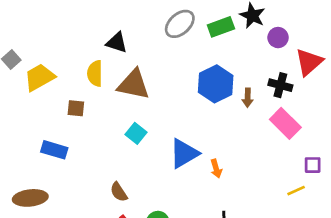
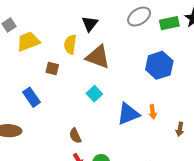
black triangle: (117, 43) -> (90, 24), turned 42
brown arrow: (248, 98) -> (180, 129), moved
blue rectangle: (54, 150) -> (32, 97), turned 30
orange arrow: (216, 169) -> (153, 112), moved

